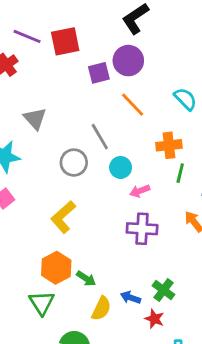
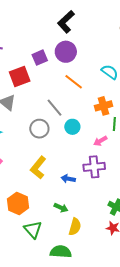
red square: (65, 41) -> (20, 76), moved
purple square: (99, 73) -> (40, 58), moved
pink arrow: (140, 191) -> (100, 141), moved
orange hexagon: (56, 268) -> (18, 203), moved
blue arrow: (131, 298) -> (68, 179), moved

